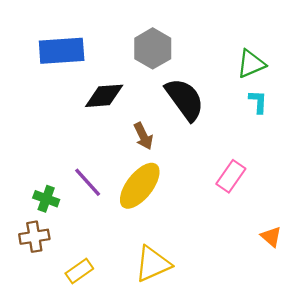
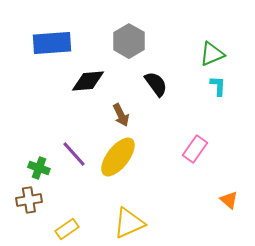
black semicircle: (185, 99) -> (156, 84), size x0.7

